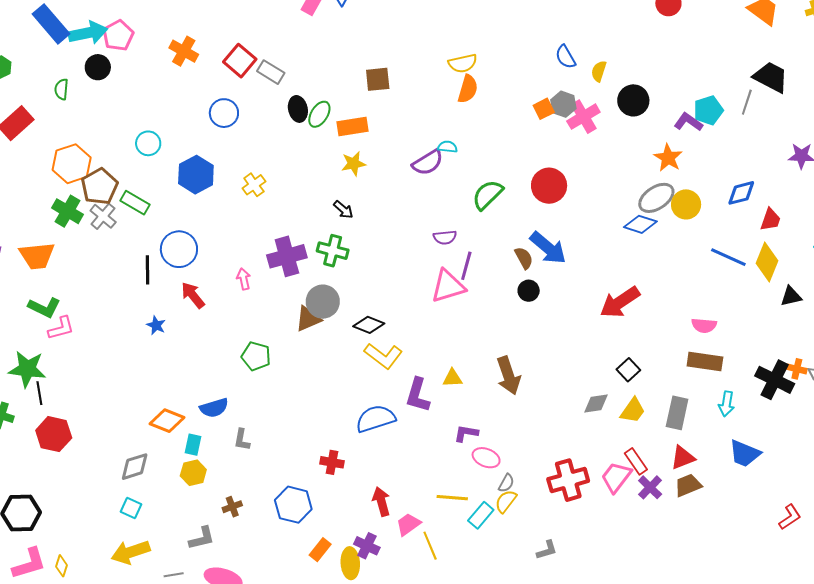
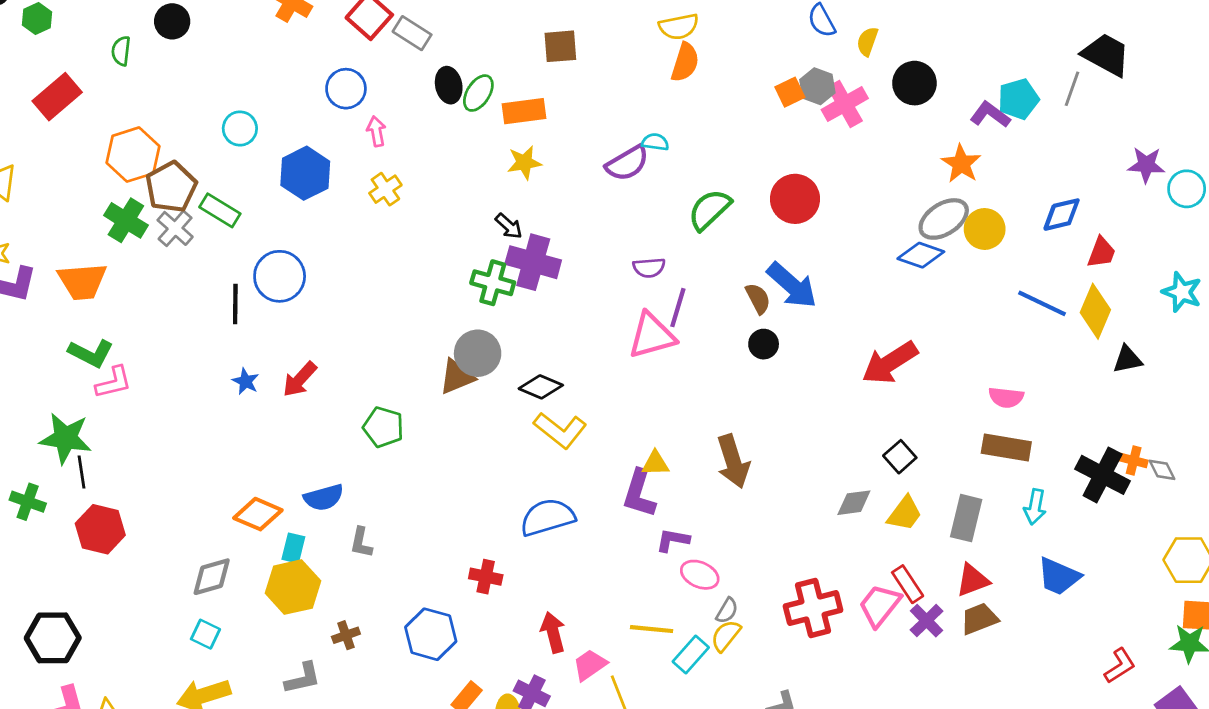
purple cross: (287, 256) -> (533, 262), moved, turned 30
pink arrow: (244, 279) -> (376, 131), moved
red arrow: (193, 295) -> (300, 379), moved, turned -100
purple L-shape: (418, 395) -> (639, 494), moved
yellow hexagon: (193, 473) -> (293, 587), size x1.5

